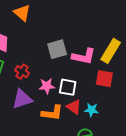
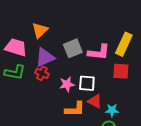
orange triangle: (22, 13) -> (40, 30), moved, turned 42
purple triangle: (22, 99) -> (45, 57), moved
cyan star: (91, 110) -> (112, 110), moved

